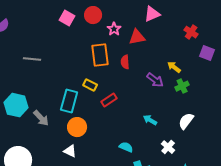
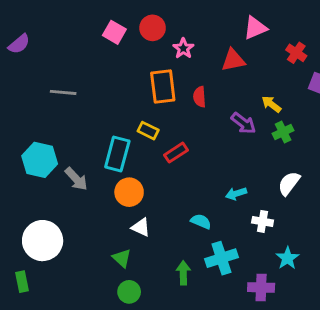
pink triangle: (152, 14) -> (255, 28), moved
red triangle: (137, 37) -> (233, 60), moved
cyan arrow: (150, 120) -> (236, 194), moved, turned -48
white cross: (168, 147) -> (263, 221), turned -32
white triangle: (70, 151) -> (141, 227), moved

